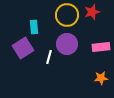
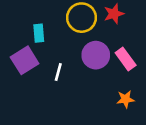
purple circle: (67, 44) -> (96, 55), moved
pink rectangle: (101, 47) -> (126, 59), turned 60

